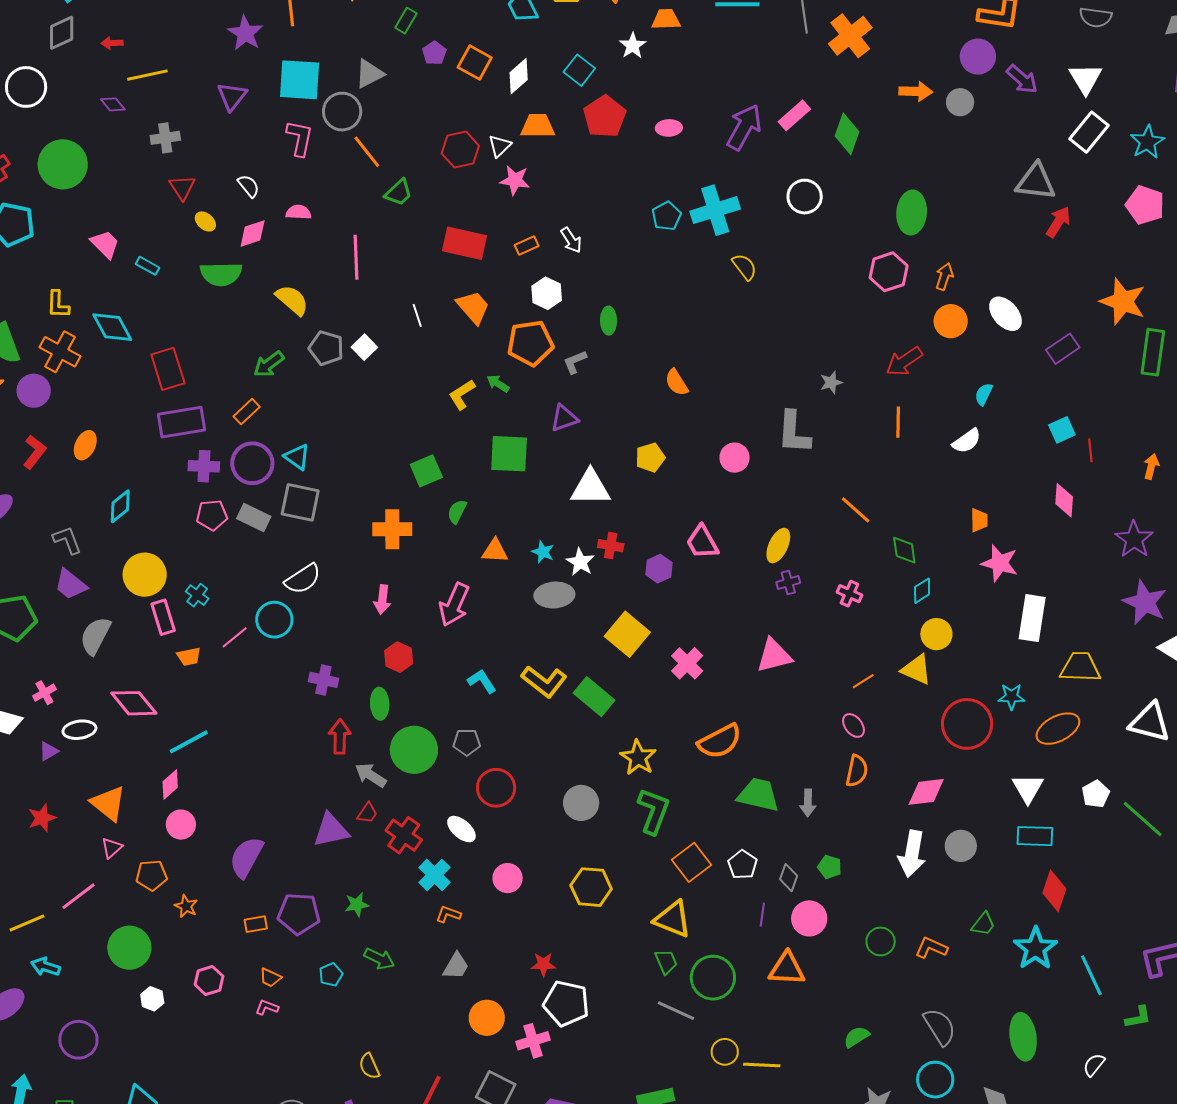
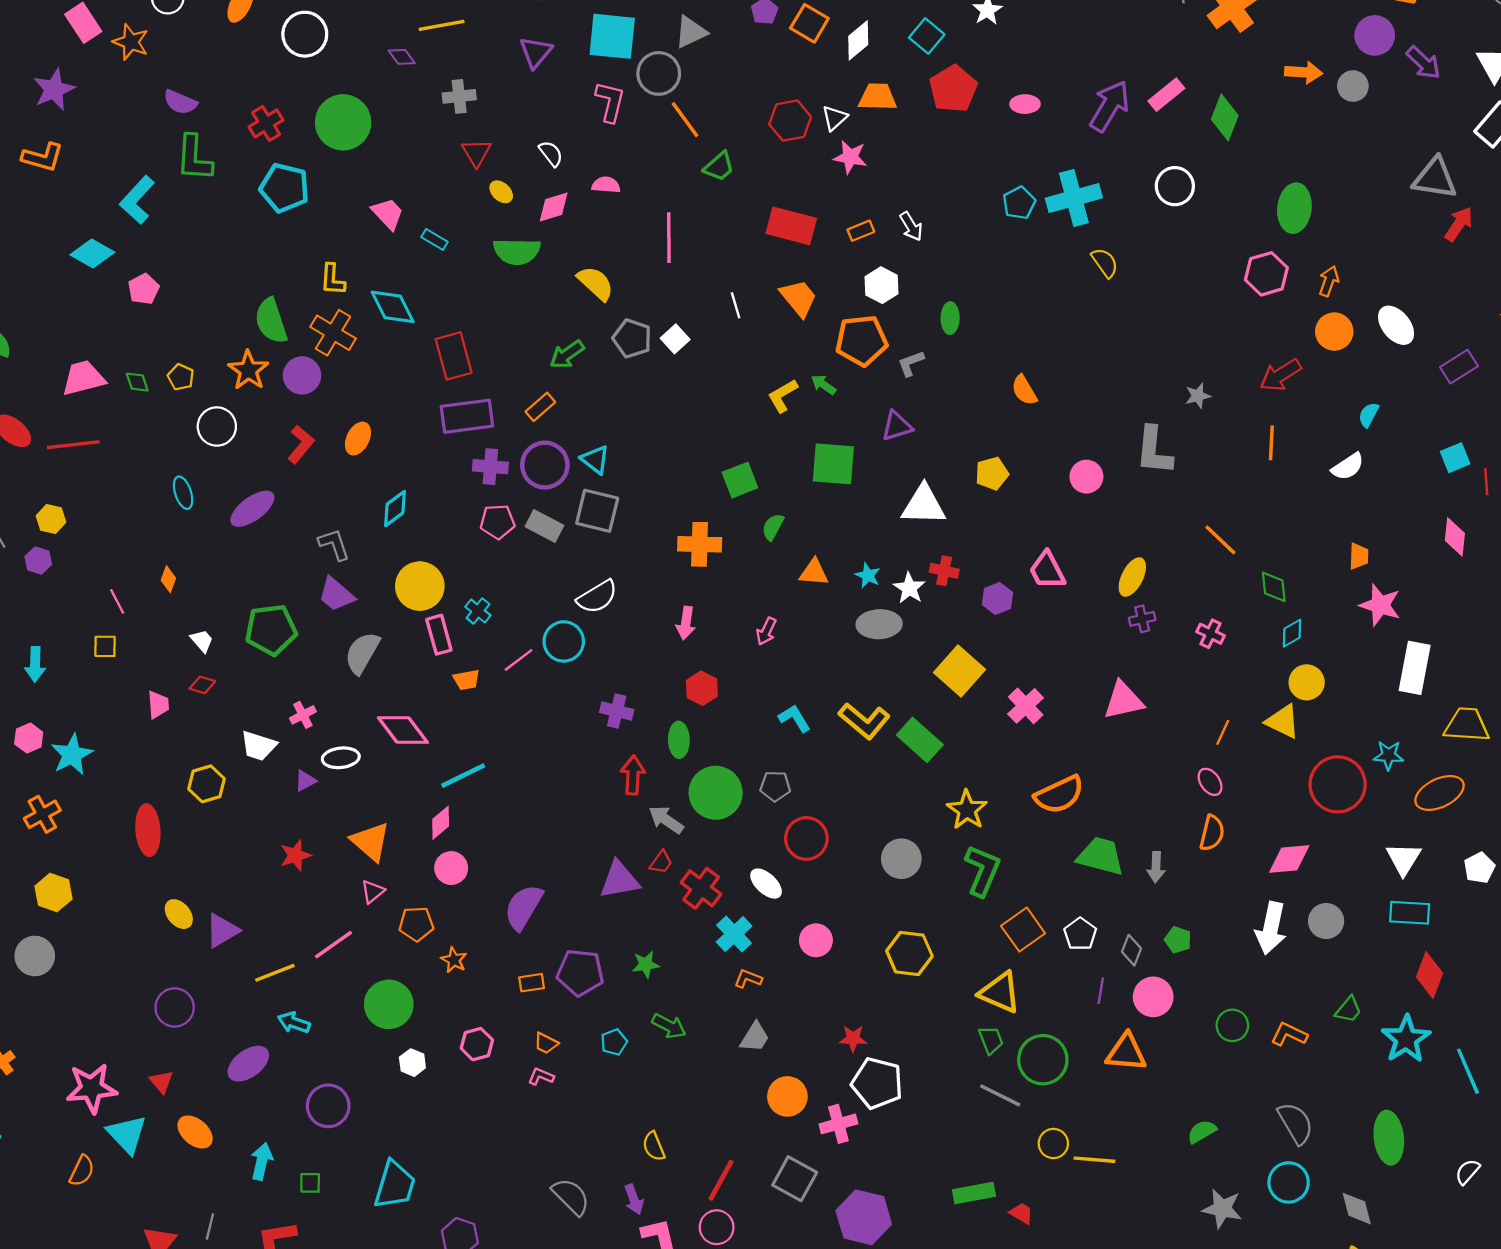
pink arrow: (454, 605) -> (766, 631), size x0.6
orange line: (863, 681) -> (1223, 732), turned -35

